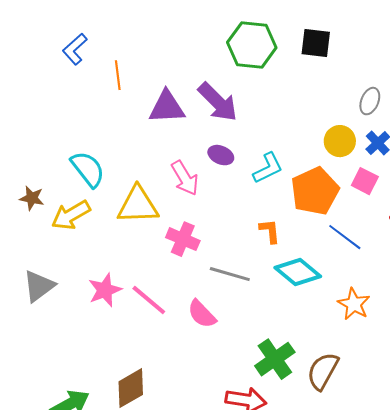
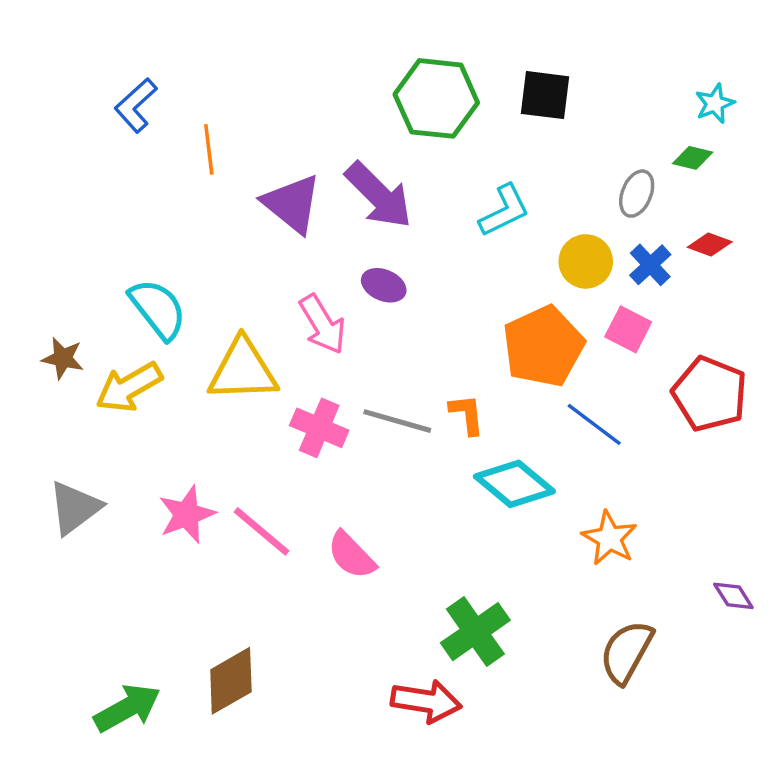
purple triangle: (167, 107) -> (292, 204), turned 42
cyan L-shape: (268, 168) -> (504, 211), moved
gray line: (230, 274) -> (397, 421), moved
brown semicircle: (323, 371) -> (626, 652), moved

